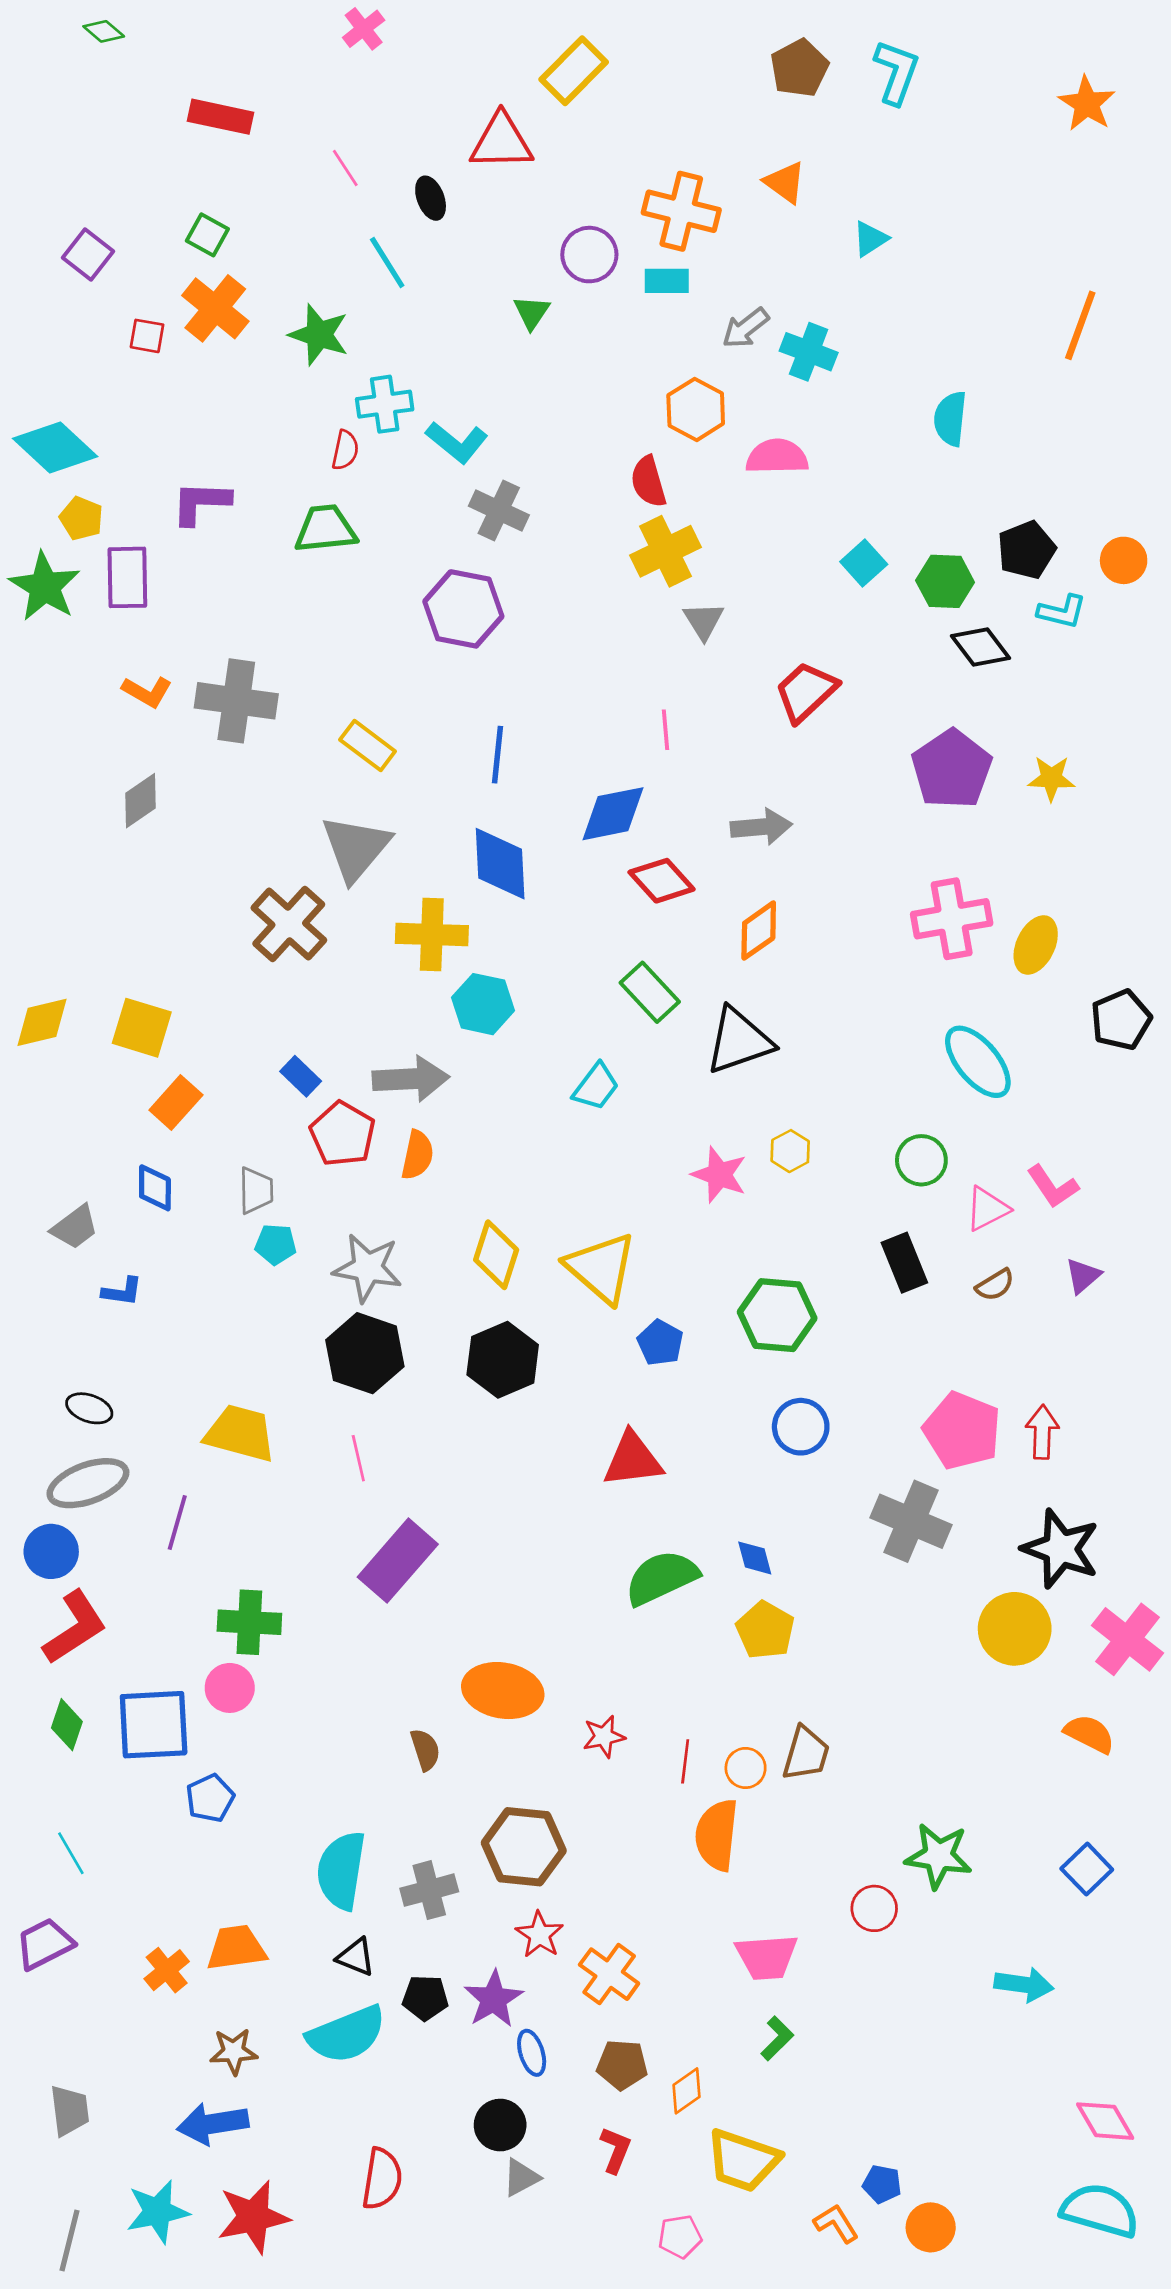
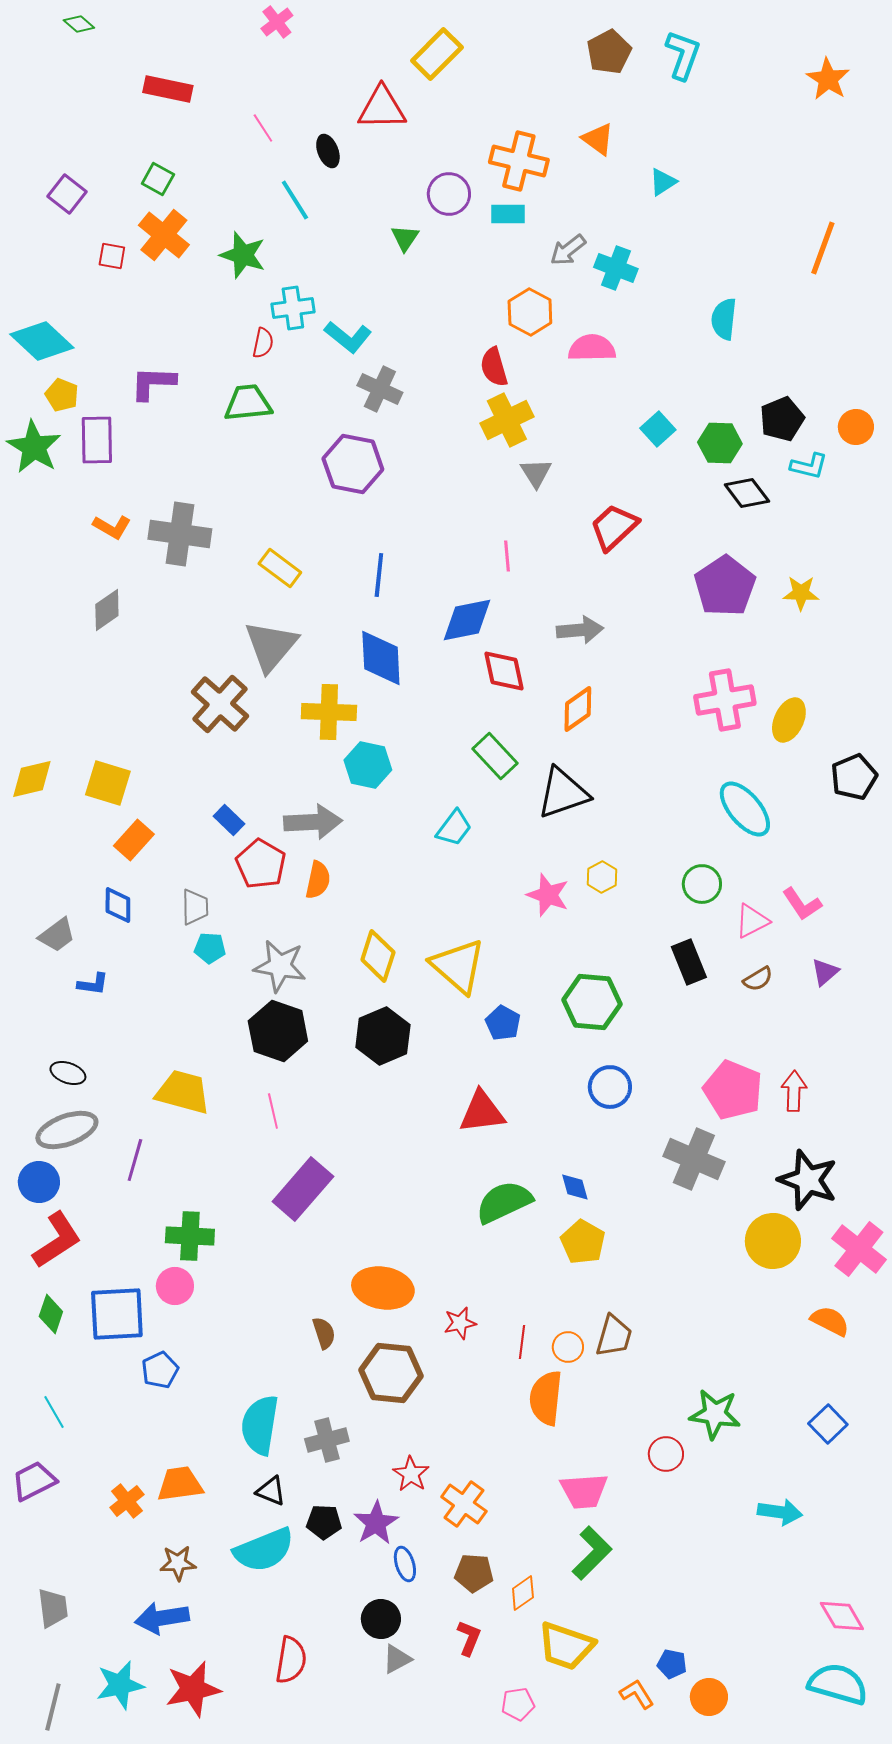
red diamond: (662, 881) -> (504, 671), turned 30
brown hexagon: (524, 1847) -> (391, 1373), moved
green L-shape: (777, 2038) -> (592, 1553), size x1.6

